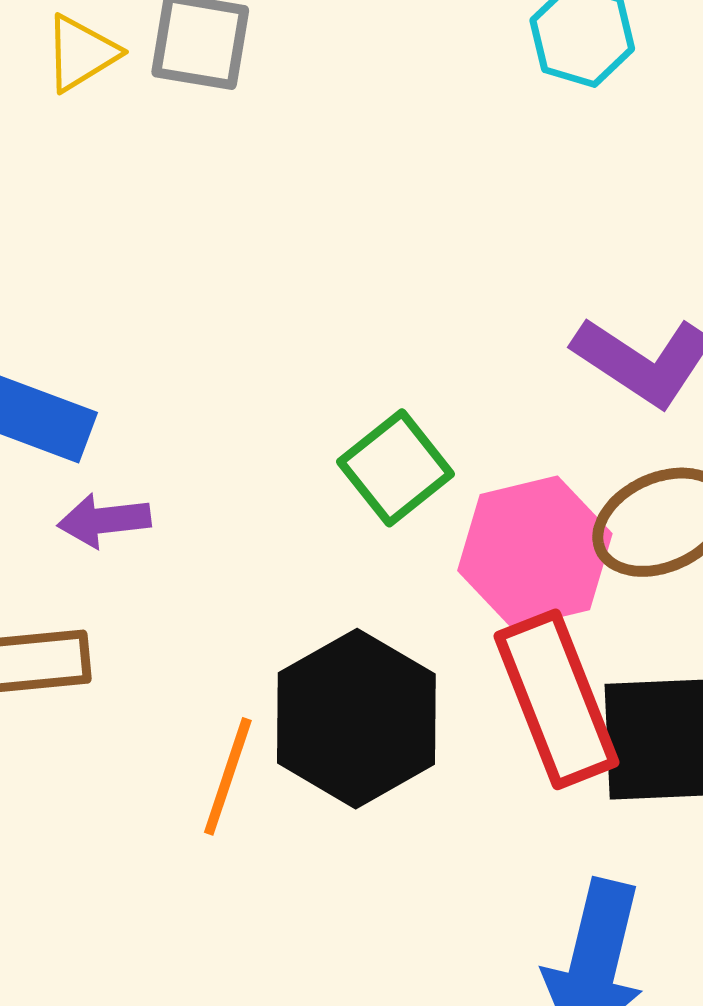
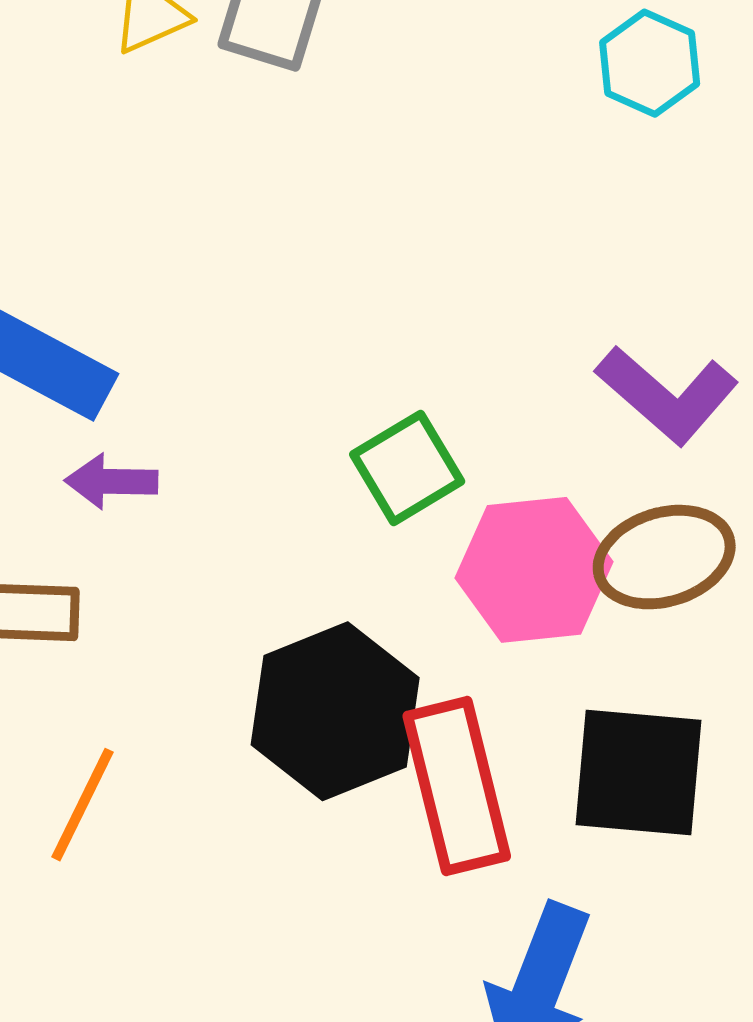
red rectangle: (557, 699) -> (457, 786), moved
orange line: (228, 776) -> (82, 805), moved

